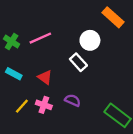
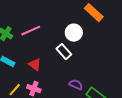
purple semicircle: (73, 100) -> (76, 85), moved

